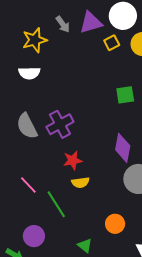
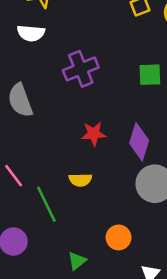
purple cross: (60, 124) -> (81, 69), moved
red star: (73, 160) -> (94, 134), moved
green triangle: (85, 246) -> (77, 261), turned 35

